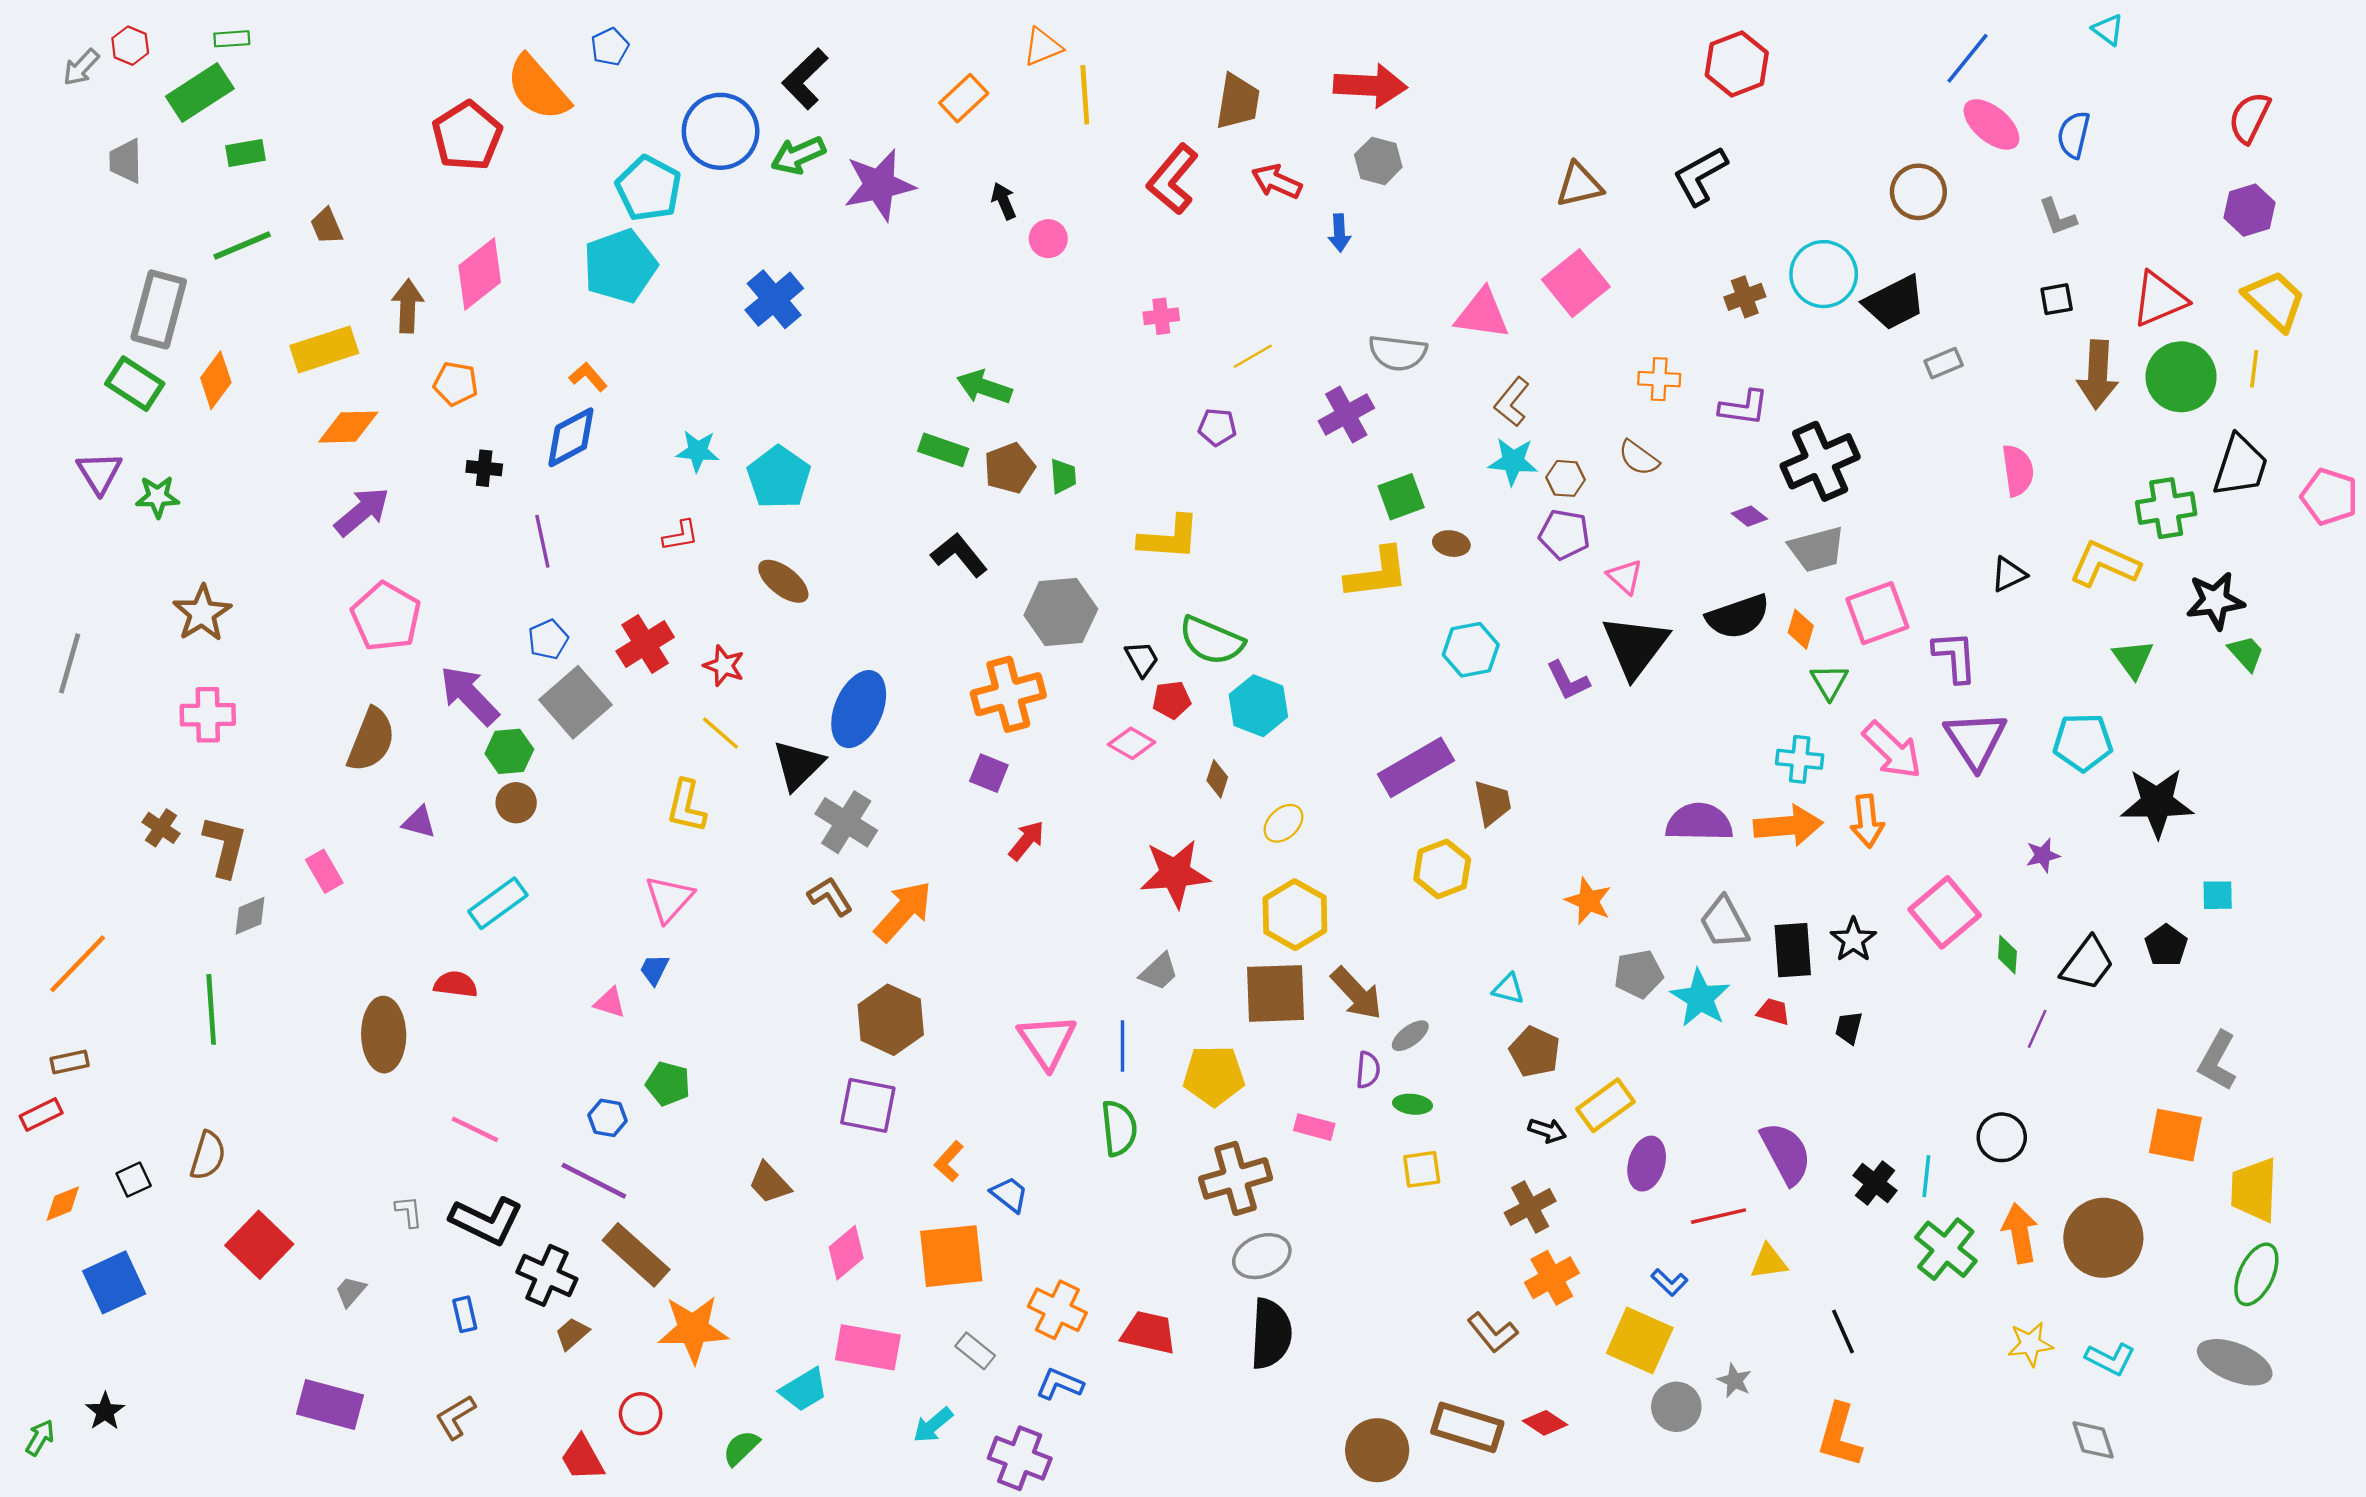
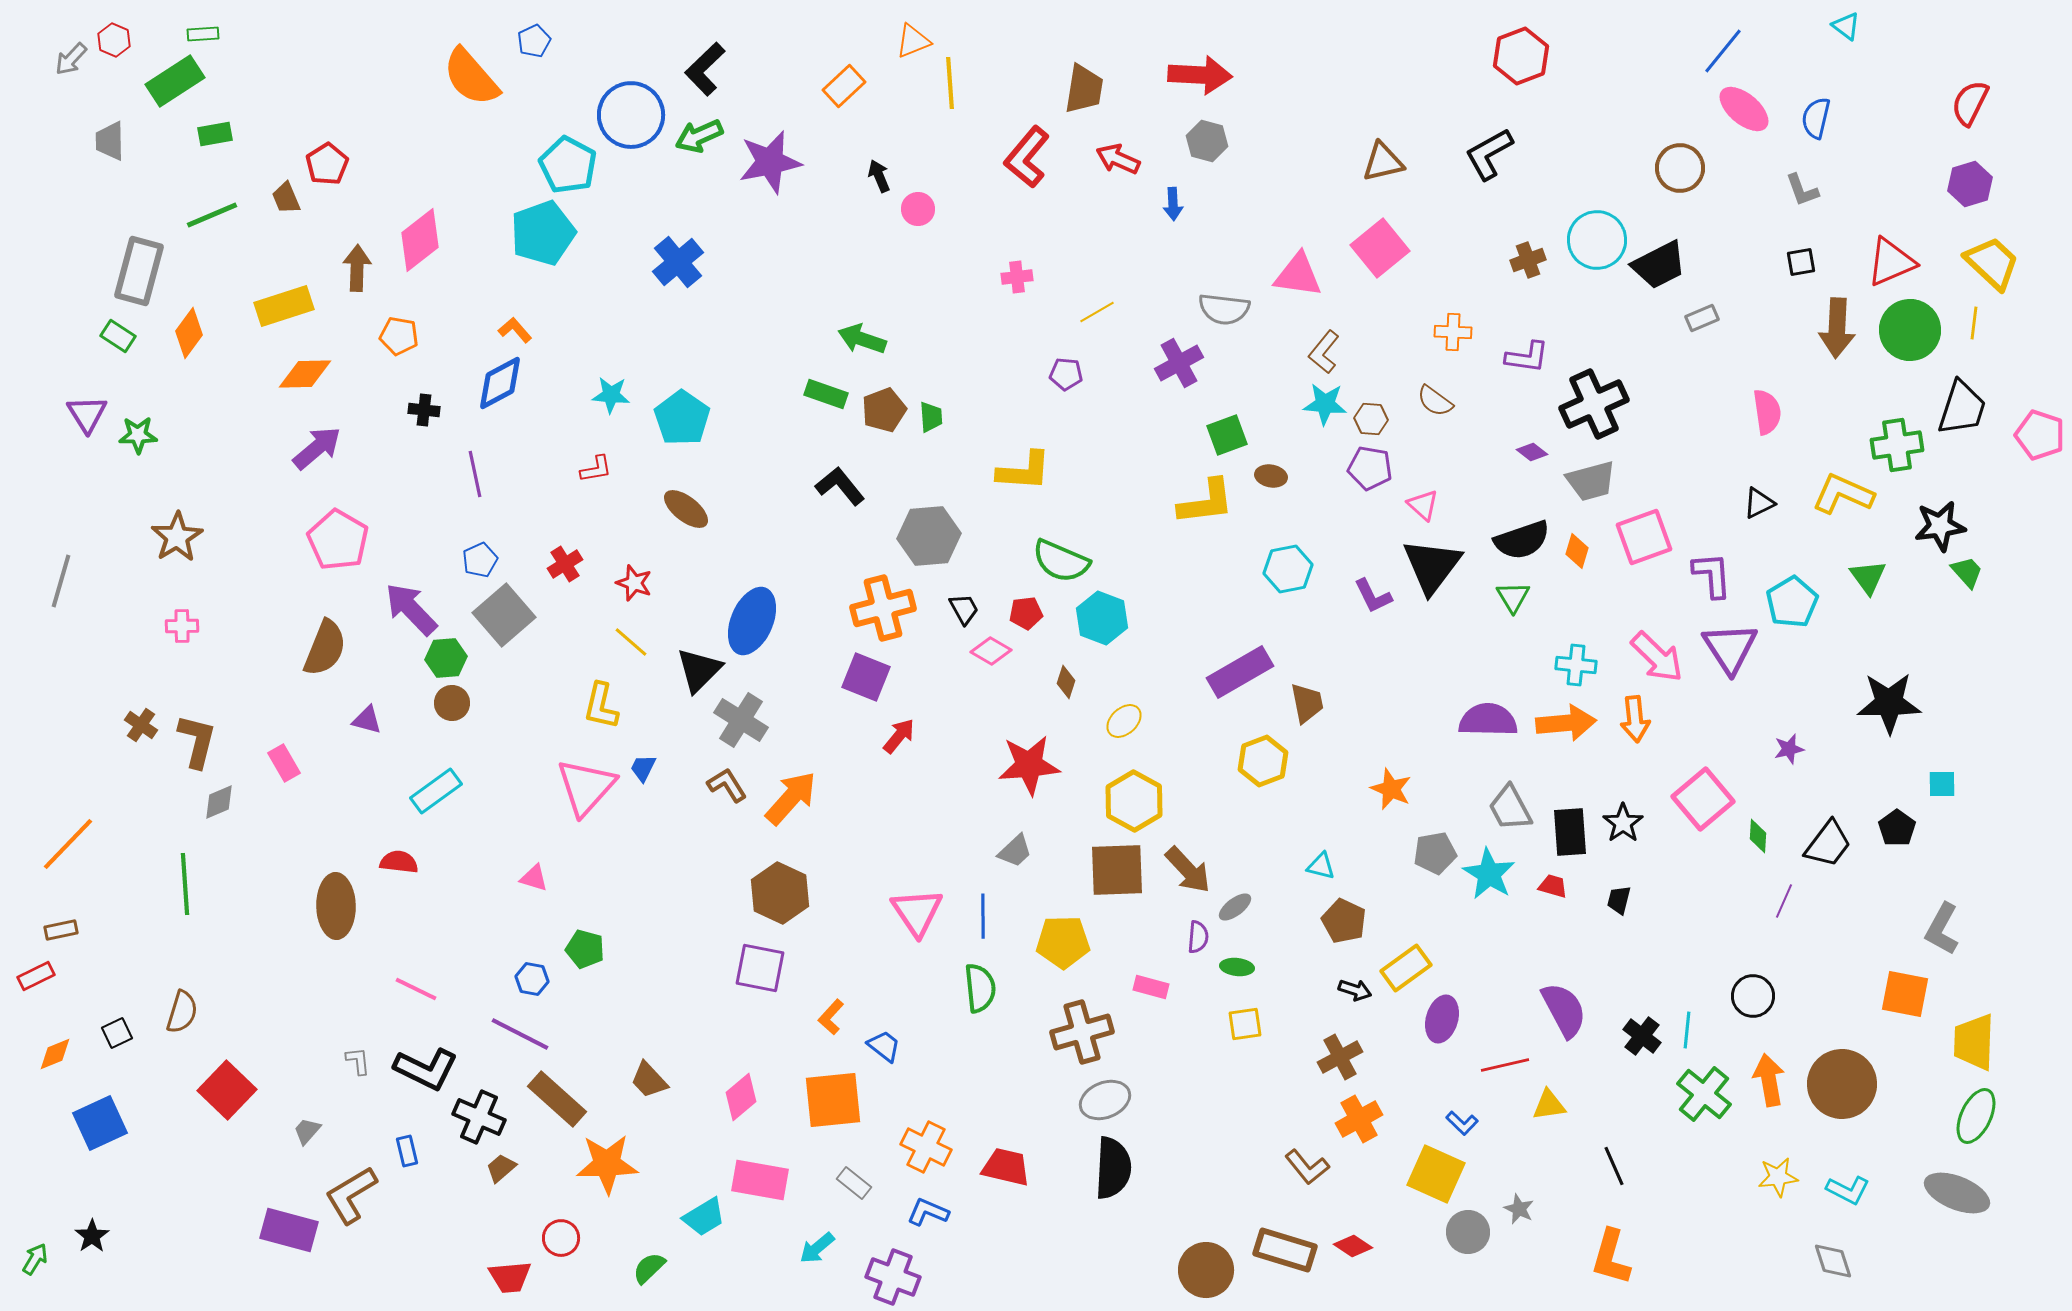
red pentagon: (467, 136) -> (327, 164), moved, size x0.7
green rectangle: (135, 384) -> (118, 336), size x0.7
red cross: (645, 644) -> (565, 564), size x0.7
black trapezoid: (1142, 659) -> (964, 609), moved
green triangle: (1829, 682) -> (1513, 597), moved
pink cross: (208, 715) -> (182, 626), size x0.7
cyan pentagon: (2083, 742) -> (1792, 602), moved, turned -30
purple square: (989, 773) -> (866, 677), size x1.4
pink triangle: (669, 899) -> (586, 787), size x1.4
blue trapezoid: (654, 969) -> (643, 768), moved
brown trapezoid: (770, 1183) -> (649, 1080), moved
brown L-shape: (456, 1417) -> (351, 1195), moved, size x1.5
red trapezoid: (582, 1458) -> (510, 1277), turned -66

